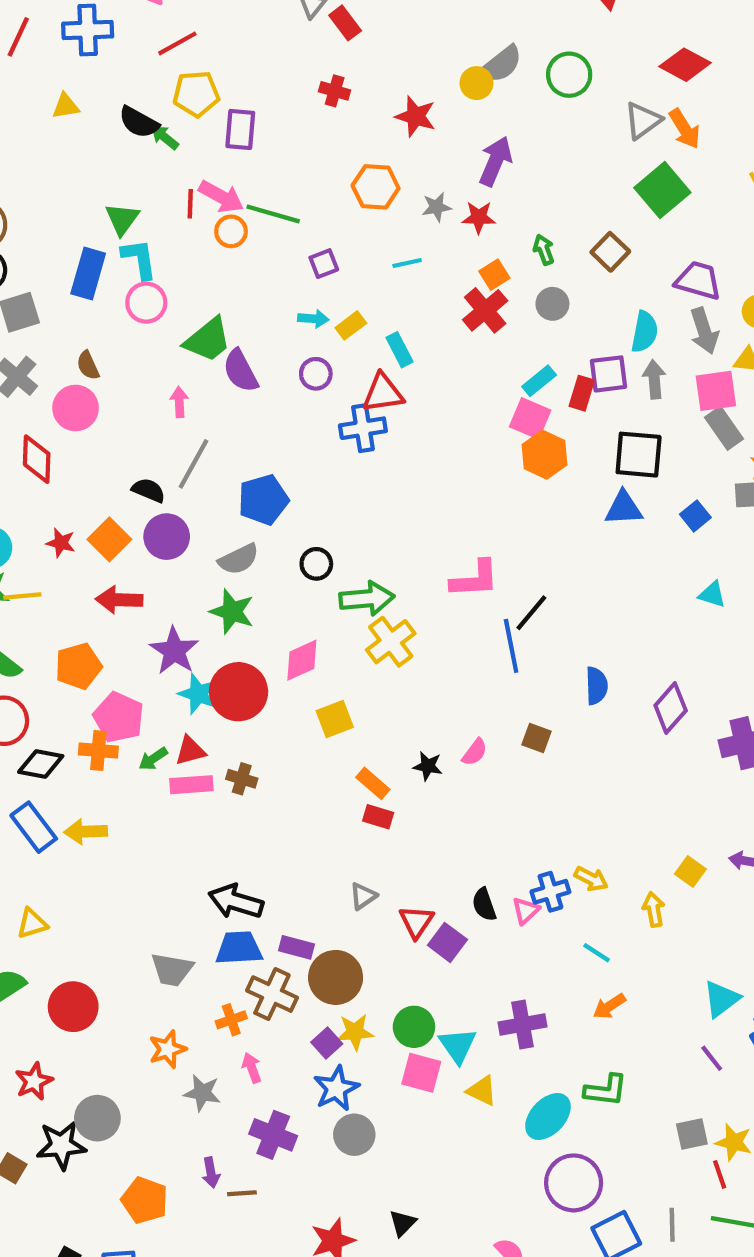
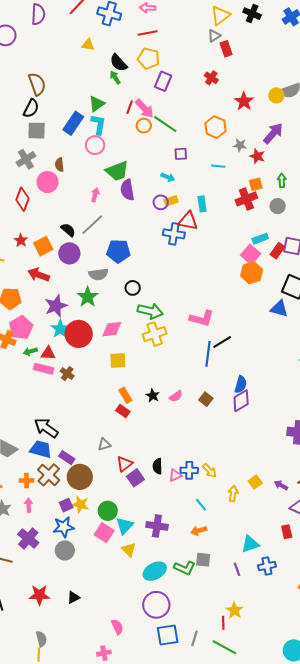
green arrow: (165, 137) -> (115, 77), moved
yellow rectangle: (351, 325) -> (171, 201), moved
purple diamond: (671, 708) -> (241, 401), moved
gray square: (692, 1134) -> (203, 560), moved

